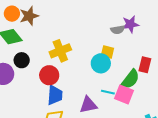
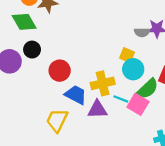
yellow cross: (60, 51) -> (103, 83), moved
cyan circle: (101, 63) -> (133, 69), moved
blue trapezoid: (55, 95) -> (76, 95), moved, turned -75

